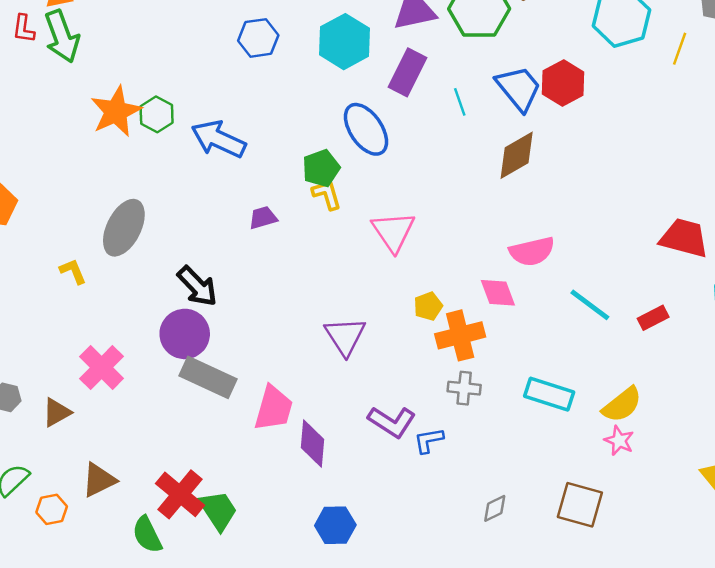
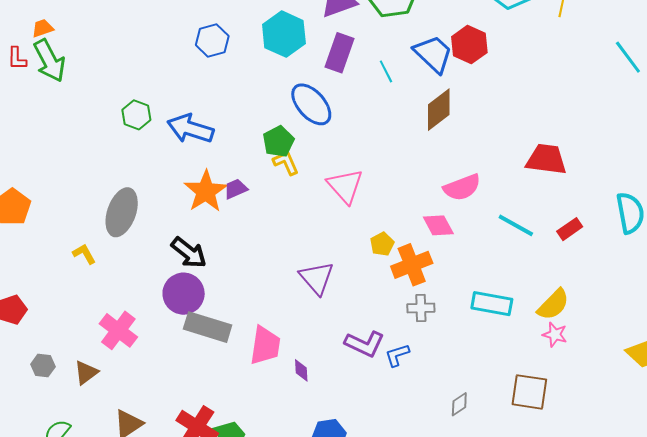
orange star: (116, 111) -> (206, 191), moved
red trapezoid: (684, 238) -> (546, 159), moved
purple diamond: (312, 444) -> (301, 370), size x0.6

